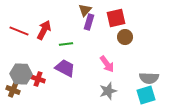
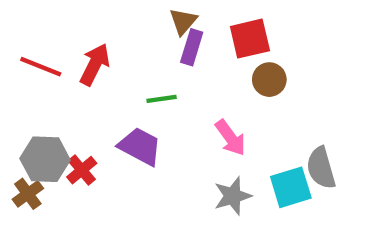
green line: (66, 44) -> (162, 99), moved
gray semicircle: (149, 78) -> (321, 168), turned 72
red cross: (38, 79) -> (82, 170), turned 32
brown cross: (13, 90) -> (28, 194), turned 32
cyan square: (146, 95) -> (291, 187), moved

